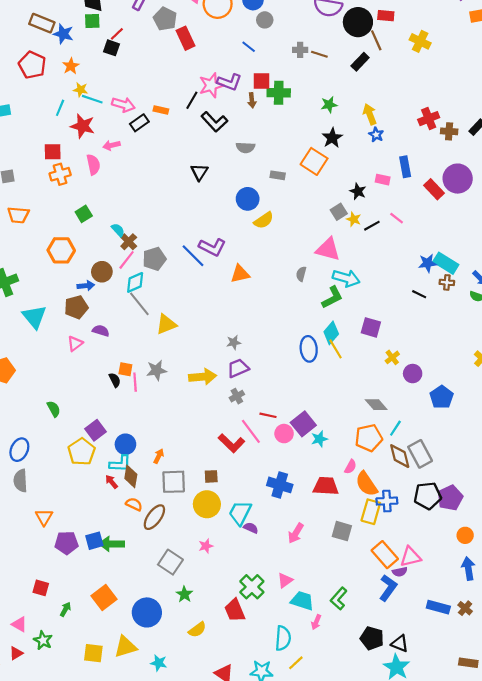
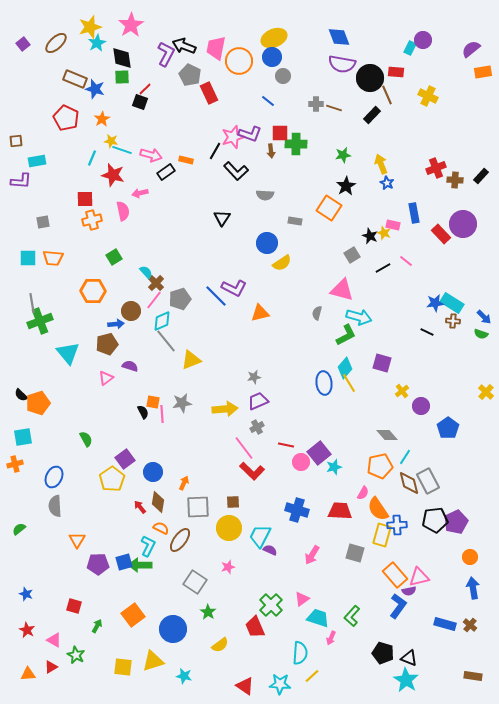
yellow star: (354, 219) -> (384, 233), moved
pink line: (251, 431) -> (244, 448), moved
cyan L-shape: (120, 464) -> (148, 546), moved, turned -65

